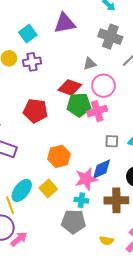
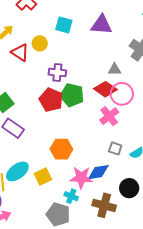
cyan square: (28, 34) -> (64, 25), turned 36
purple cross: (32, 62) -> (57, 72), moved
red diamond: (70, 87) -> (105, 89), moved
green pentagon: (79, 105) -> (72, 95), moved
pink cross: (97, 111) -> (109, 116), turned -36

